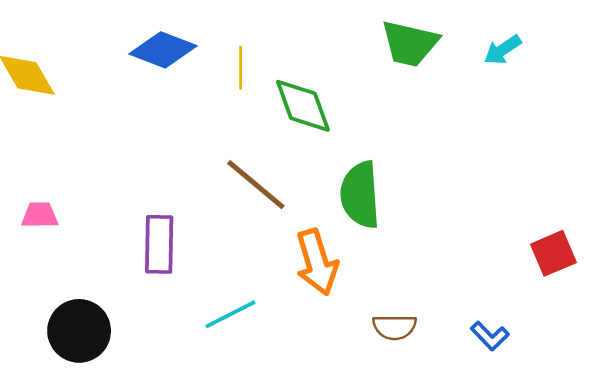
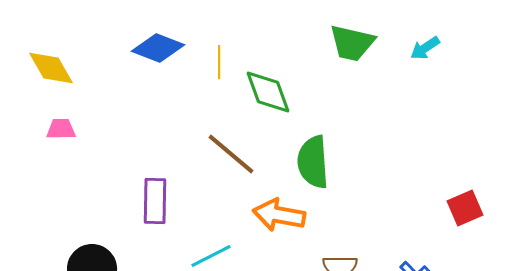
pink trapezoid: (40, 215) -> (61, 129), moved
orange arrow: (317, 262) -> (279, 215), turned 117

